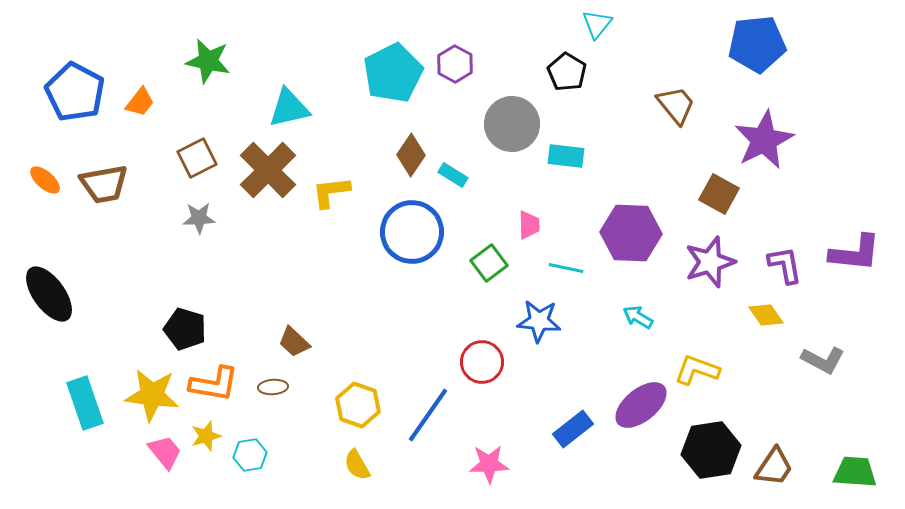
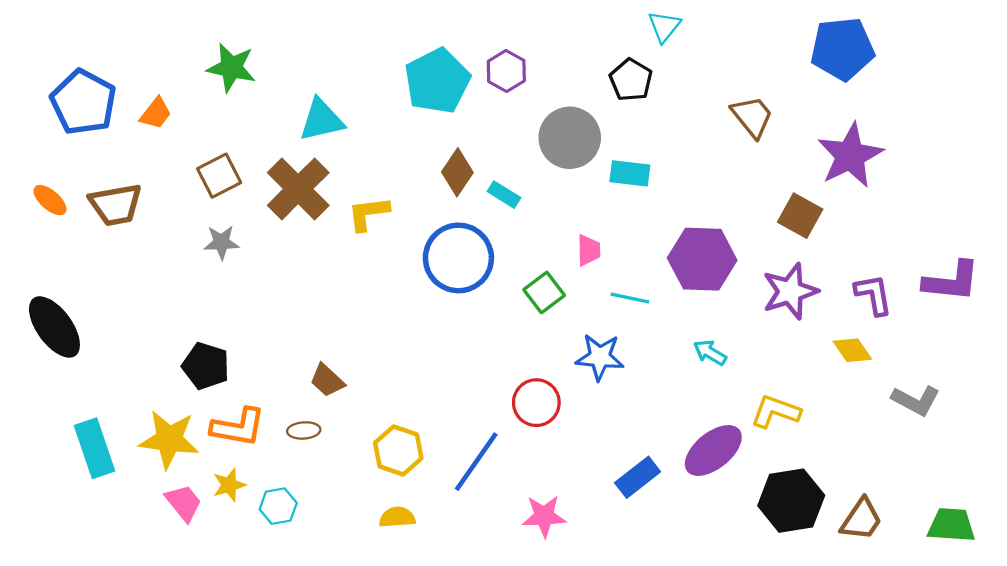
yellow semicircle: (357, 465) -> (397, 517), turned 116

